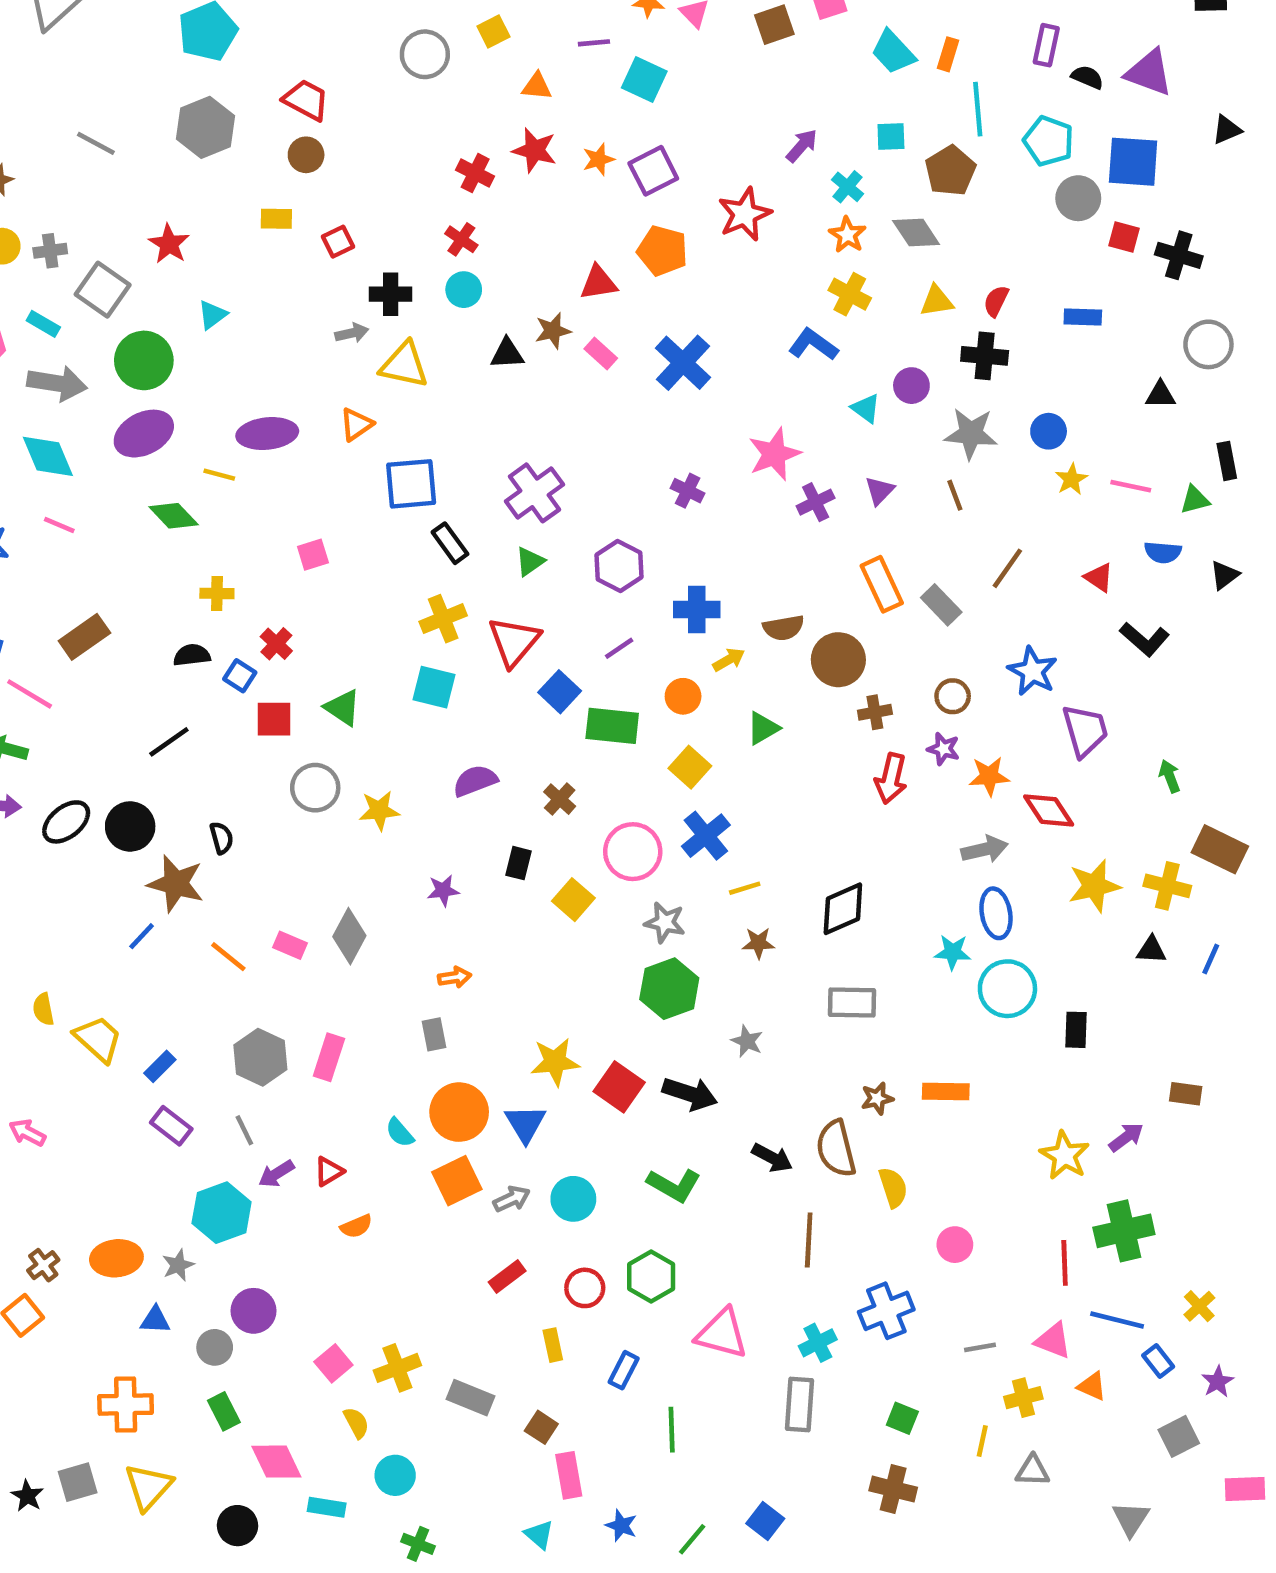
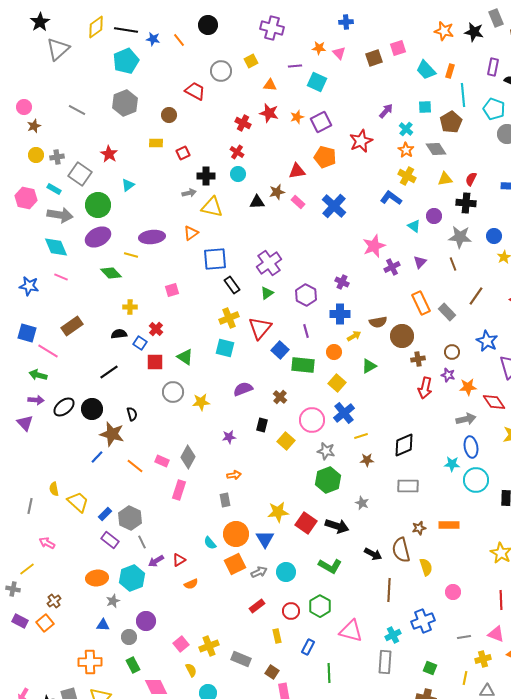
red trapezoid: (306, 100) -> (195, 91), moved
purple cross: (688, 491) -> (342, 282), moved
purple line: (619, 648) -> (306, 331), turned -72
gray hexagon: (260, 1057) -> (130, 518), moved
pink rectangle: (329, 1057) -> (179, 490), moved
orange ellipse: (116, 1258) -> (97, 578), moved

